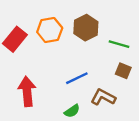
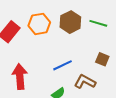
green line: (119, 44) -> (98, 23), moved

